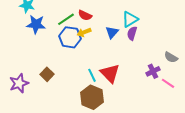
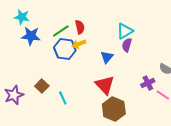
red semicircle: (85, 15) -> (80, 27), turned -128
blue triangle: (112, 32) -> (107, 57), moved
cyan line: (92, 75) -> (63, 98), moved
brown hexagon: (92, 97) -> (114, 109), moved

